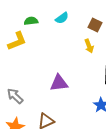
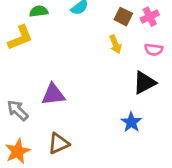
purple triangle: (59, 83) -> (53, 95), moved

